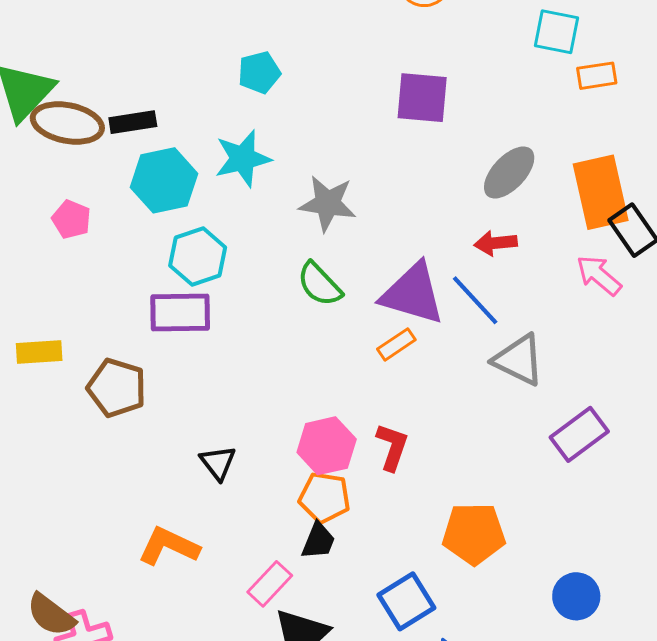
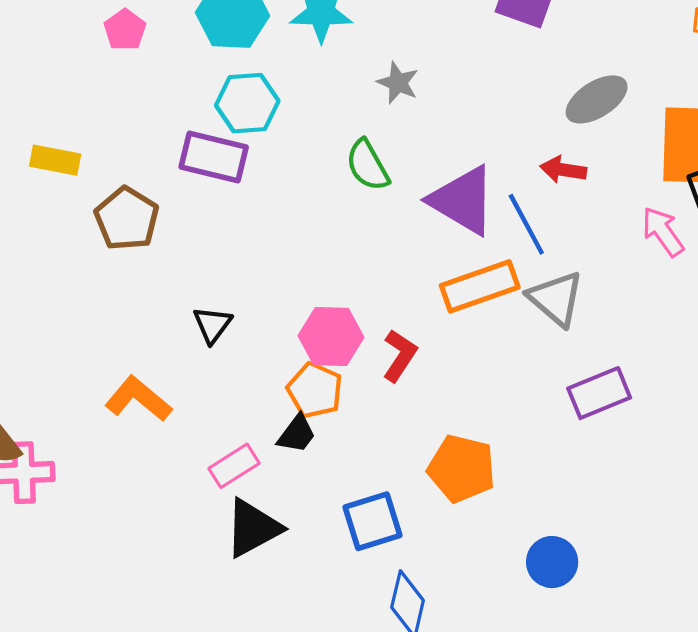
gray star: (328, 203) -> (398, 83), size x0.7
orange rectangle: (396, 344) -> (480, 286), moved, size x1.8

